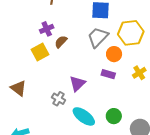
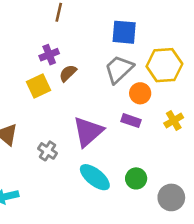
purple triangle: (77, 84) -> (88, 132), size x1.4
gray cross: (59, 99) -> (48, 151), moved

